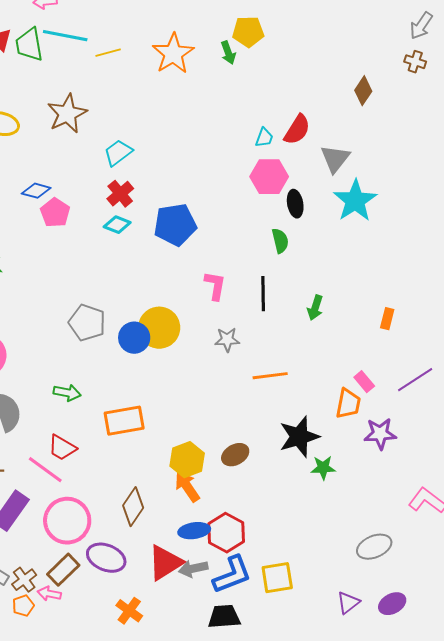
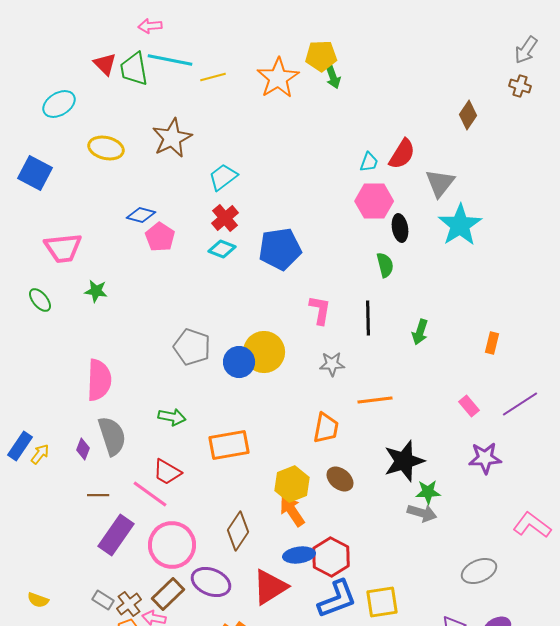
yellow pentagon: (248, 32) -> (321, 56), moved
orange trapezoid: (348, 404) -> (326, 428), moved
brown ellipse: (235, 455) -> (340, 479), turned 68
gray arrow: (193, 569) -> (422, 513), moved, turned -152

